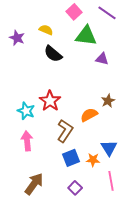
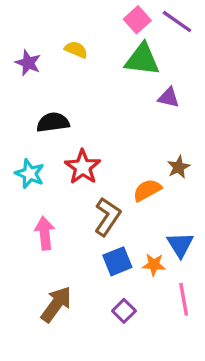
pink square: (74, 12) -> (137, 20), moved
black semicircle: (53, 54) -> (53, 122), moved, turned 132
cyan star: (26, 111) -> (30, 174), moved

